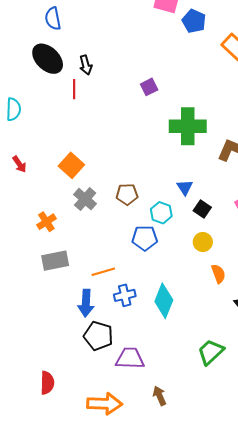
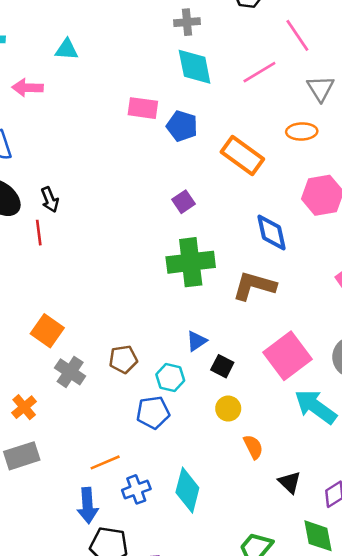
purple square: (149, 87) -> (183, 202), moved
blue triangle: (185, 187) -> (197, 341), turned 36
gray rectangle: (55, 261) -> (22, 456), moved

